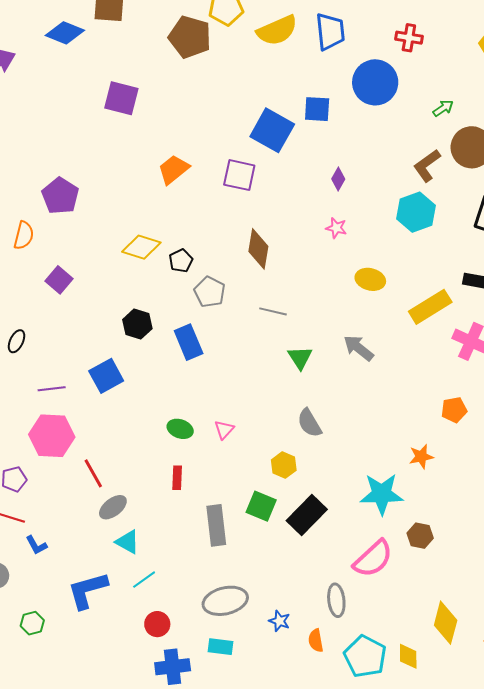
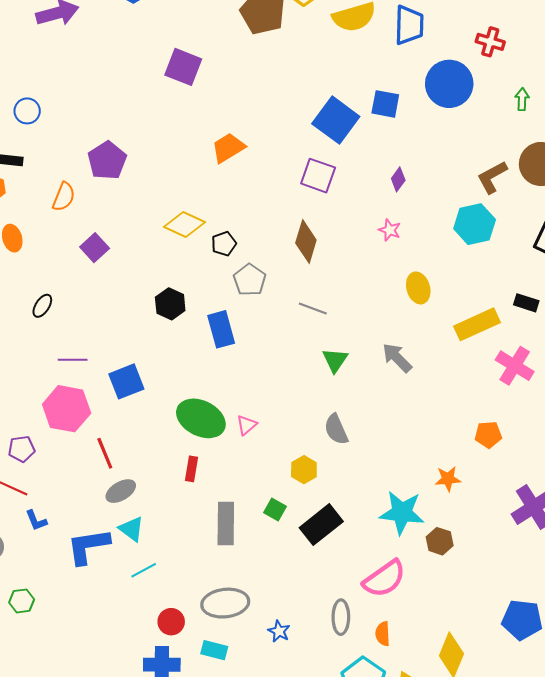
green arrow: (443, 108) -> (522, 99), moved, turned -60
purple square: (239, 175) -> (318, 176), moved
yellow ellipse: (370, 279) -> (418, 288), turned 52
blue square: (106, 376) -> (126, 381), moved
green ellipse: (180, 429) -> (201, 418), size x1.8
green square: (261, 506) -> (275, 509), size x0.7
brown hexagon: (420, 536) -> (440, 541), moved
blue L-shape: (88, 590) -> (88, 546), moved
red circle: (157, 624) -> (171, 622), moved
orange semicircle: (316, 640) -> (383, 634), moved

